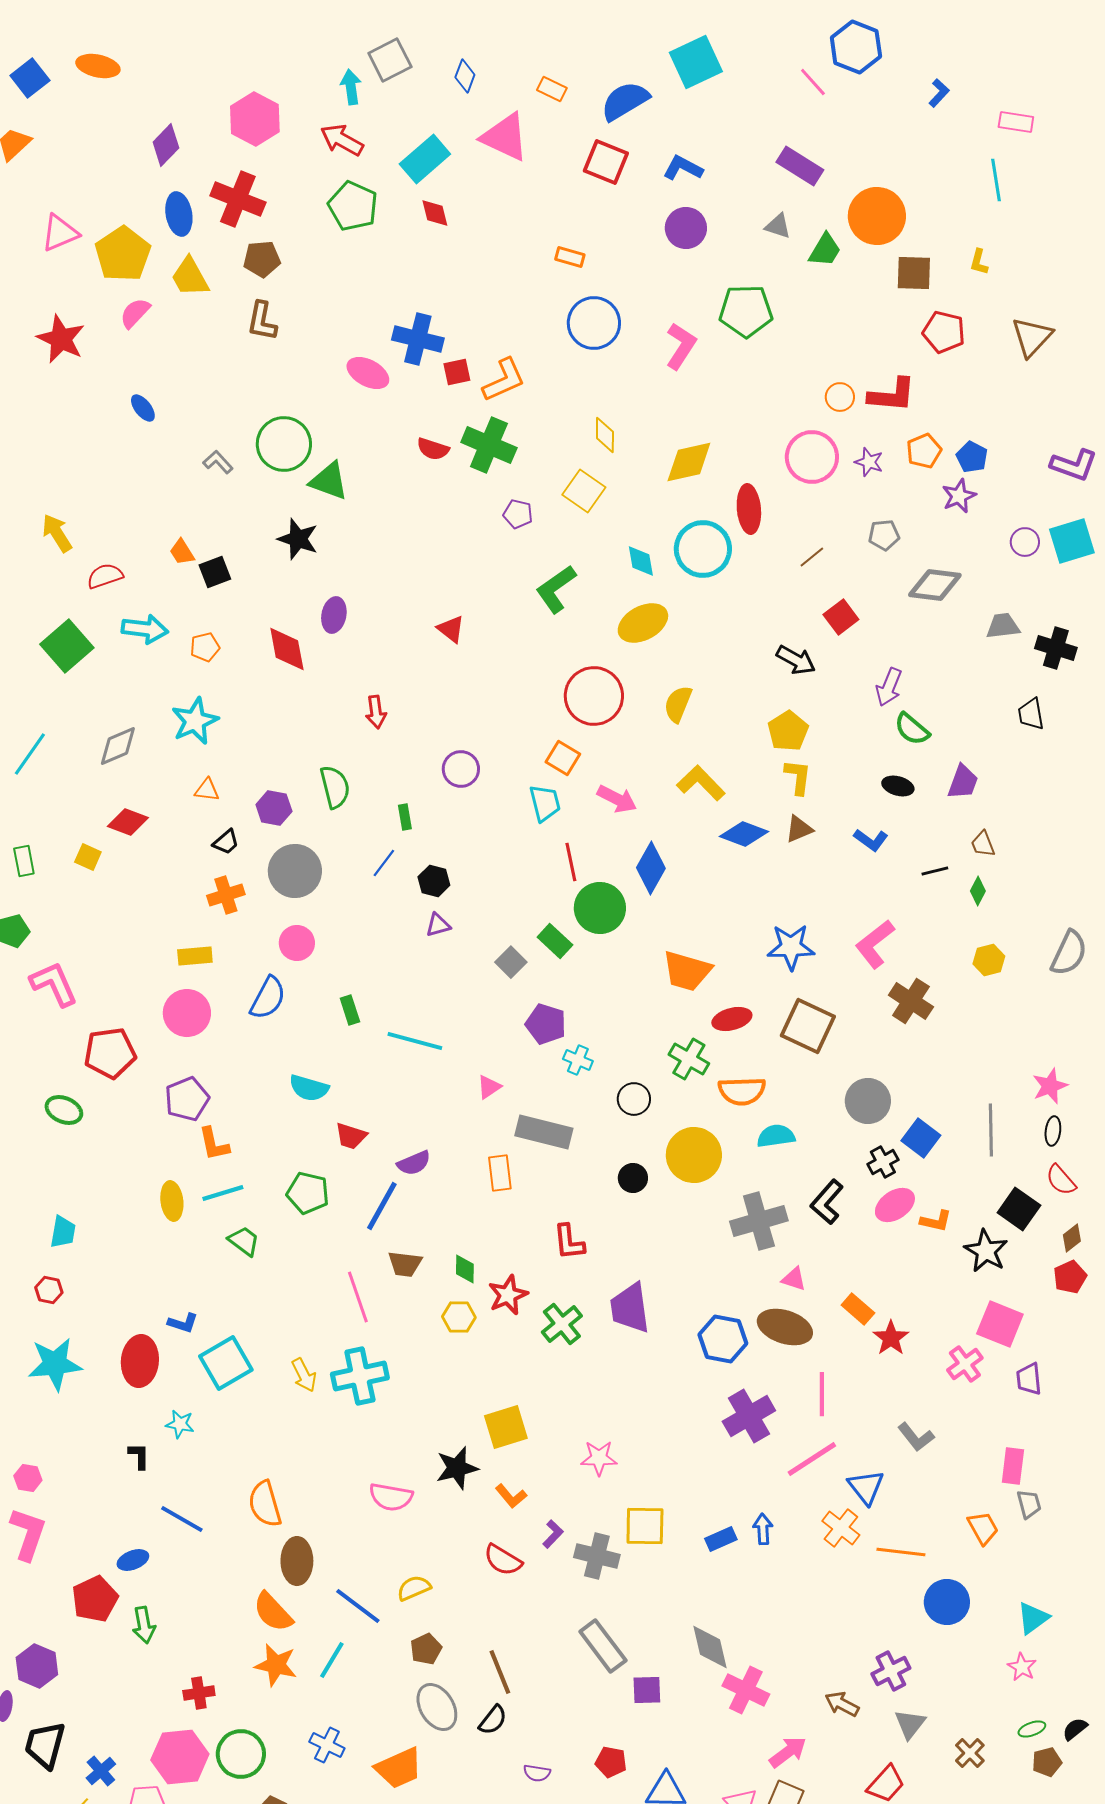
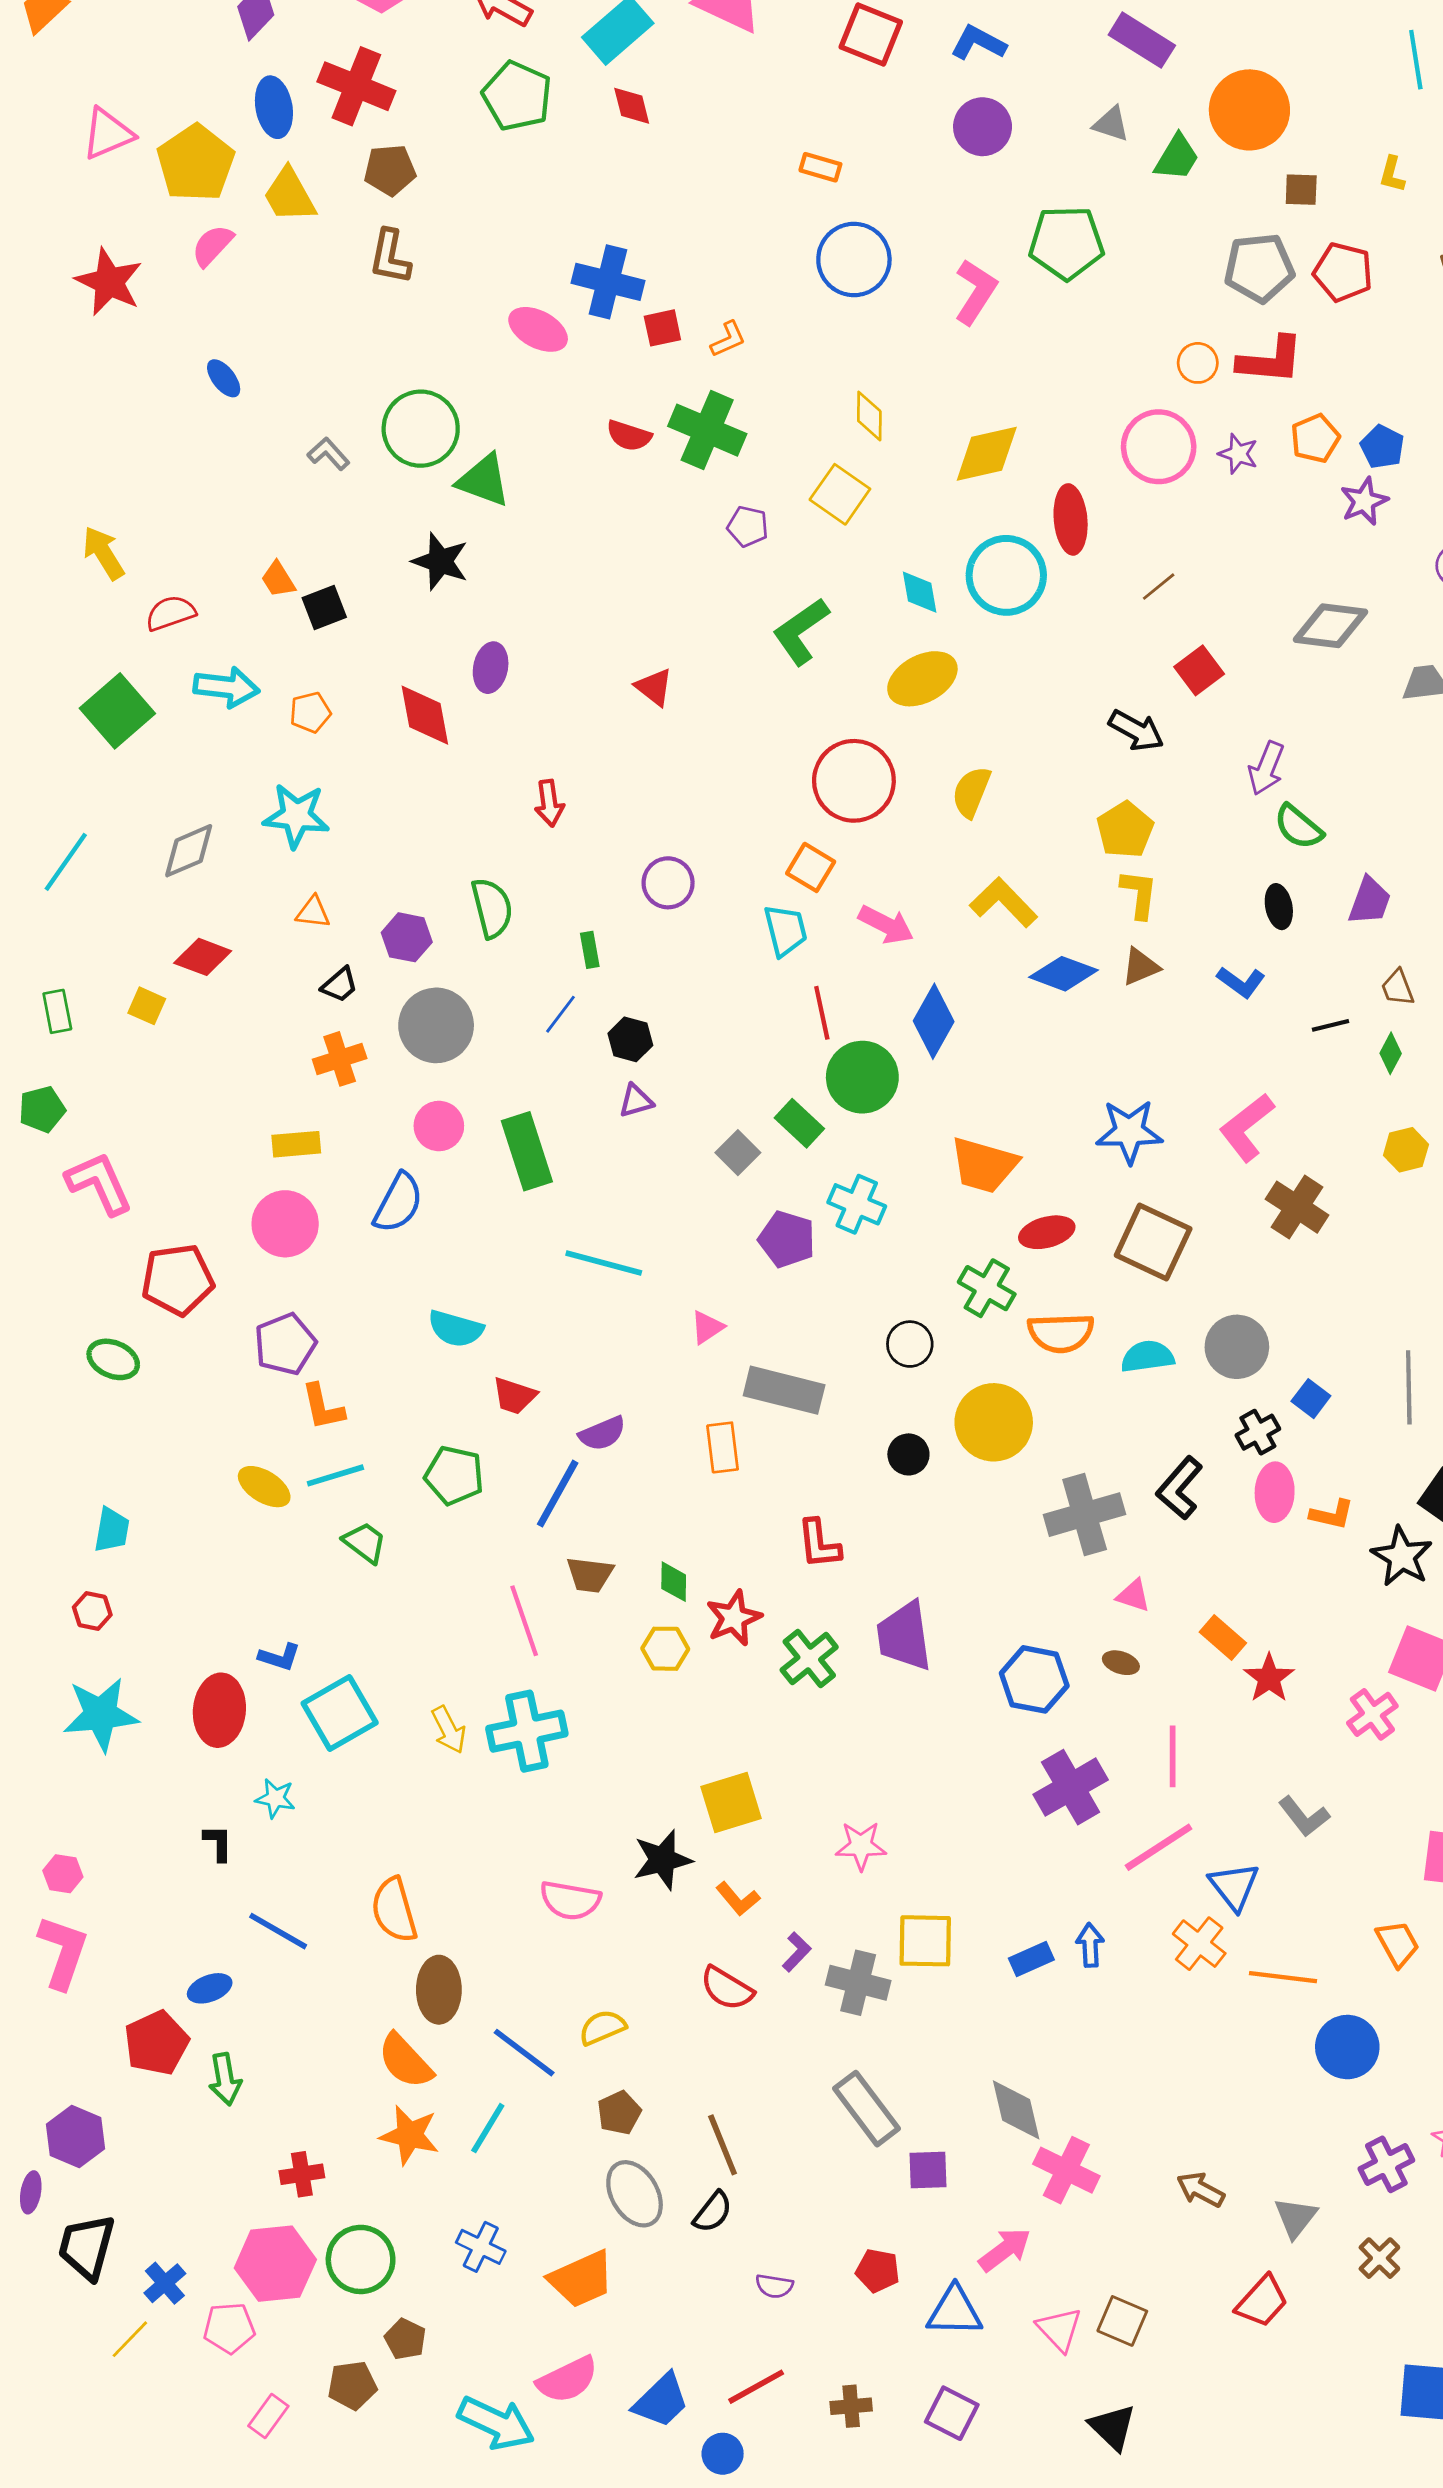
brown square: (914, 273) -> (1301, 190), size x0.7
orange L-shape: (504, 380) -> (728, 339), size x0.6
gray pentagon: (884, 535) -> (1259, 268), moved, size x1.6
cyan star: (195, 721) -> (296, 816), turned 30
black ellipse: (898, 786) -> (1279, 907), turned 64
green rectangle: (350, 1010) -> (527, 1151), moved, size x1.8
cyan cross: (578, 1060) -> (857, 1204), moved, size x1.4
cyan semicircle: (776, 1136) -> (1147, 1357), moved
blue square: (921, 1138) -> (1311, 1399), size x0.7
yellow ellipse: (172, 1201) -> (264, 1487), turned -51
pink ellipse: (895, 1205) -> (1275, 1492), turned -54
brown ellipse: (785, 1327) -> (1121, 1663), size x0.5
purple cross: (891, 1671) -> (1386, 2164), moved
pink arrow: (788, 1752) -> (1005, 2250), moved

